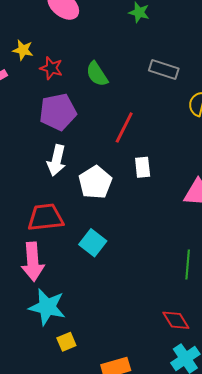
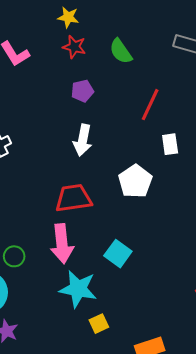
yellow star: (23, 50) -> (68, 17), moved
purple pentagon: (58, 112) -> (82, 91), size x0.6
white pentagon: (95, 182) -> (135, 181), moved
cyan square: (93, 243) -> (118, 254), moved

